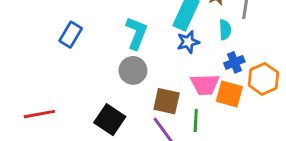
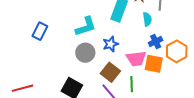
cyan L-shape: (136, 33) -> (86, 26), turned 55
blue star: (188, 42) -> (111, 44), moved
brown square: (167, 101) -> (110, 72), turned 30

